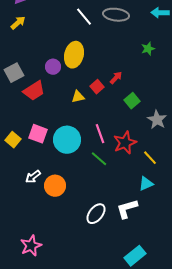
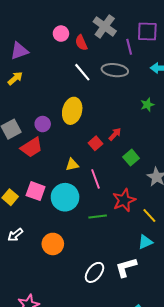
purple circle: (53, 67) -> (43, 124), moved
yellow triangle: (78, 97) -> (72, 165), moved
pink line: (100, 134) -> (96, 179), moved
green line: (99, 159) -> (98, 217), turned -48
white arrow: (33, 177) -> (15, 235), moved

